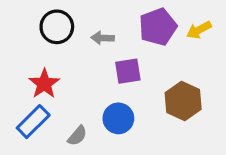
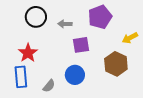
yellow arrow: (199, 30) -> (130, 38), moved
blue rectangle: (33, 122) -> (21, 77), turned -50

